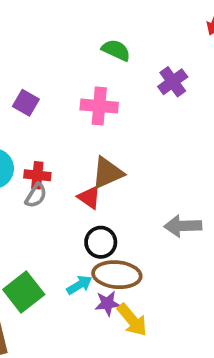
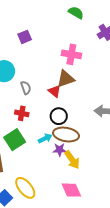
purple square: (26, 103) -> (25, 37), turned 32
pink cross: (99, 106) -> (71, 54), moved
red cross: (37, 175) -> (22, 113), moved
gray semicircle: (36, 195) -> (26, 88), turned -56

